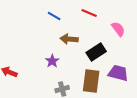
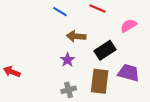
pink semicircle: (118, 29) -> (129, 26), turned -84
purple star: (52, 61) -> (68, 60), moved

